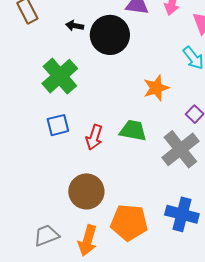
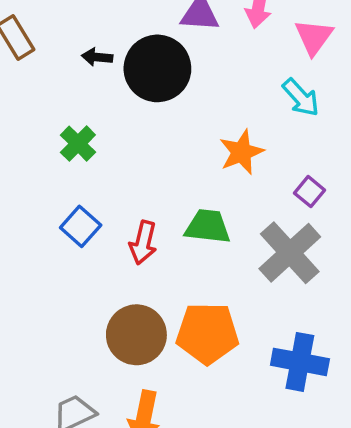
green cross: (60, 76) -> (78, 144), size x0.6
blue square: (58, 125) -> (81, 226), turned -30
orange pentagon: (129, 223) -> (207, 333), moved

